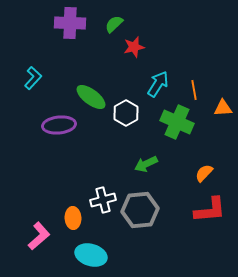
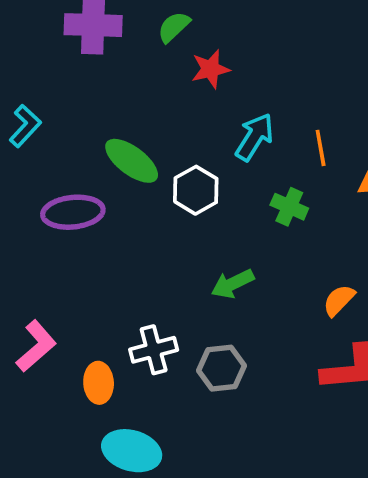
green cross: (177, 122) -> (289, 207), size x0.6
gray hexagon: (140, 210) -> (221, 368), size x0.7
pink L-shape: (39, 236) -> (36, 346), moved

